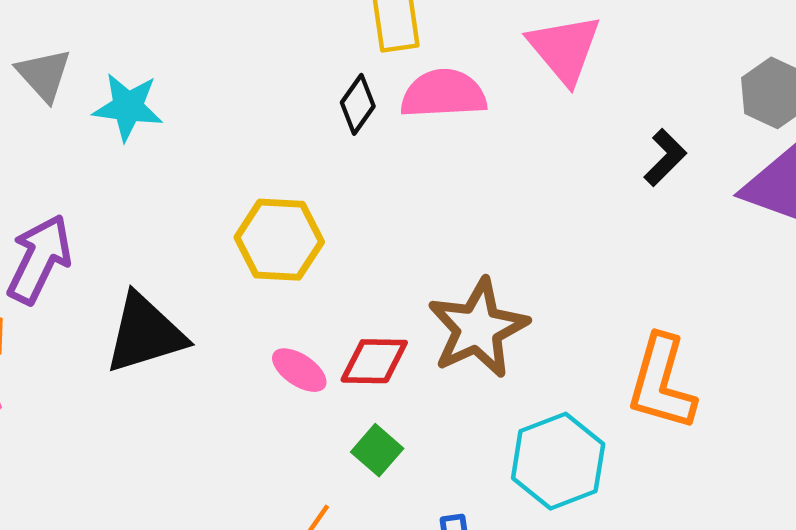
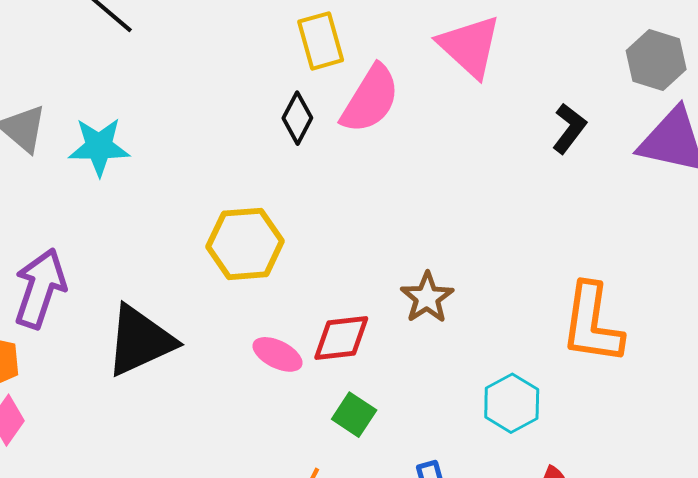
pink semicircle: (443, 94) -> (370, 99), turned 132
brown star: (478, 328) -> (427, 298), size x0.6
cyan hexagon: (558, 461) -> (512, 403), size x0.7

